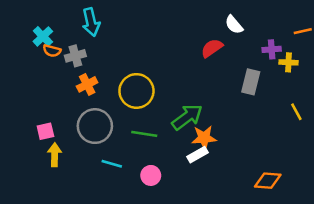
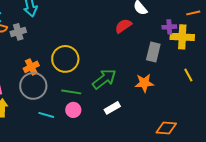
yellow cross: (289, 62) -> (182, 37), size x1.6
orange cross: (87, 84) -> (31, 67), moved
orange star: (204, 138) -> (144, 83), moved
pink circle: (151, 175) -> (73, 110), moved

